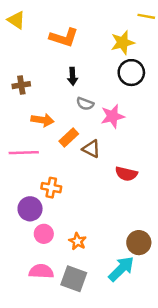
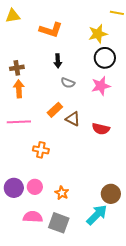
yellow triangle: (16, 20) -> (13, 16), turned -42
pink star: (113, 116) -> (101, 86), moved
orange arrow: (43, 120) -> (19, 89), moved, turned -102
red semicircle: (126, 174) -> (101, 129), moved
purple circle: (30, 209) -> (14, 188), moved

